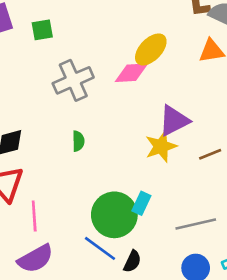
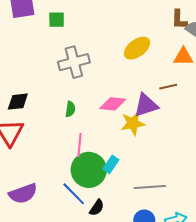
pink diamond: (131, 73) -> (113, 104), moved
brown line: (210, 154) -> (168, 87), moved
pink line: (34, 216) -> (80, 145), moved

